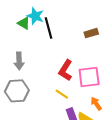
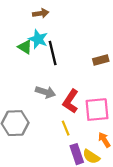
gray arrow: (19, 61) -> (45, 92), moved, turned -72
yellow line: (62, 94) -> (66, 128), turned 32

